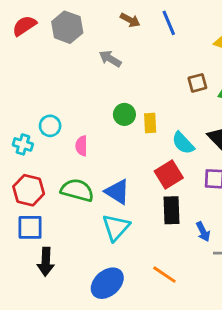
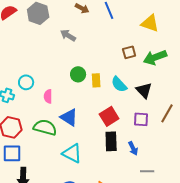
cyan semicircle: (183, 143) -> (119, 84), moved
blue triangle: (117, 192) -> (69, 117), moved
cyan triangle: (116, 227) -> (72, 153), turned -45
blue arrow: (203, 232) -> (133, 148), moved

